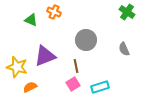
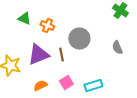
orange cross: (54, 12) -> (47, 26), moved
brown line: (76, 66) -> (61, 55), moved
orange semicircle: (30, 87) -> (40, 86), moved

